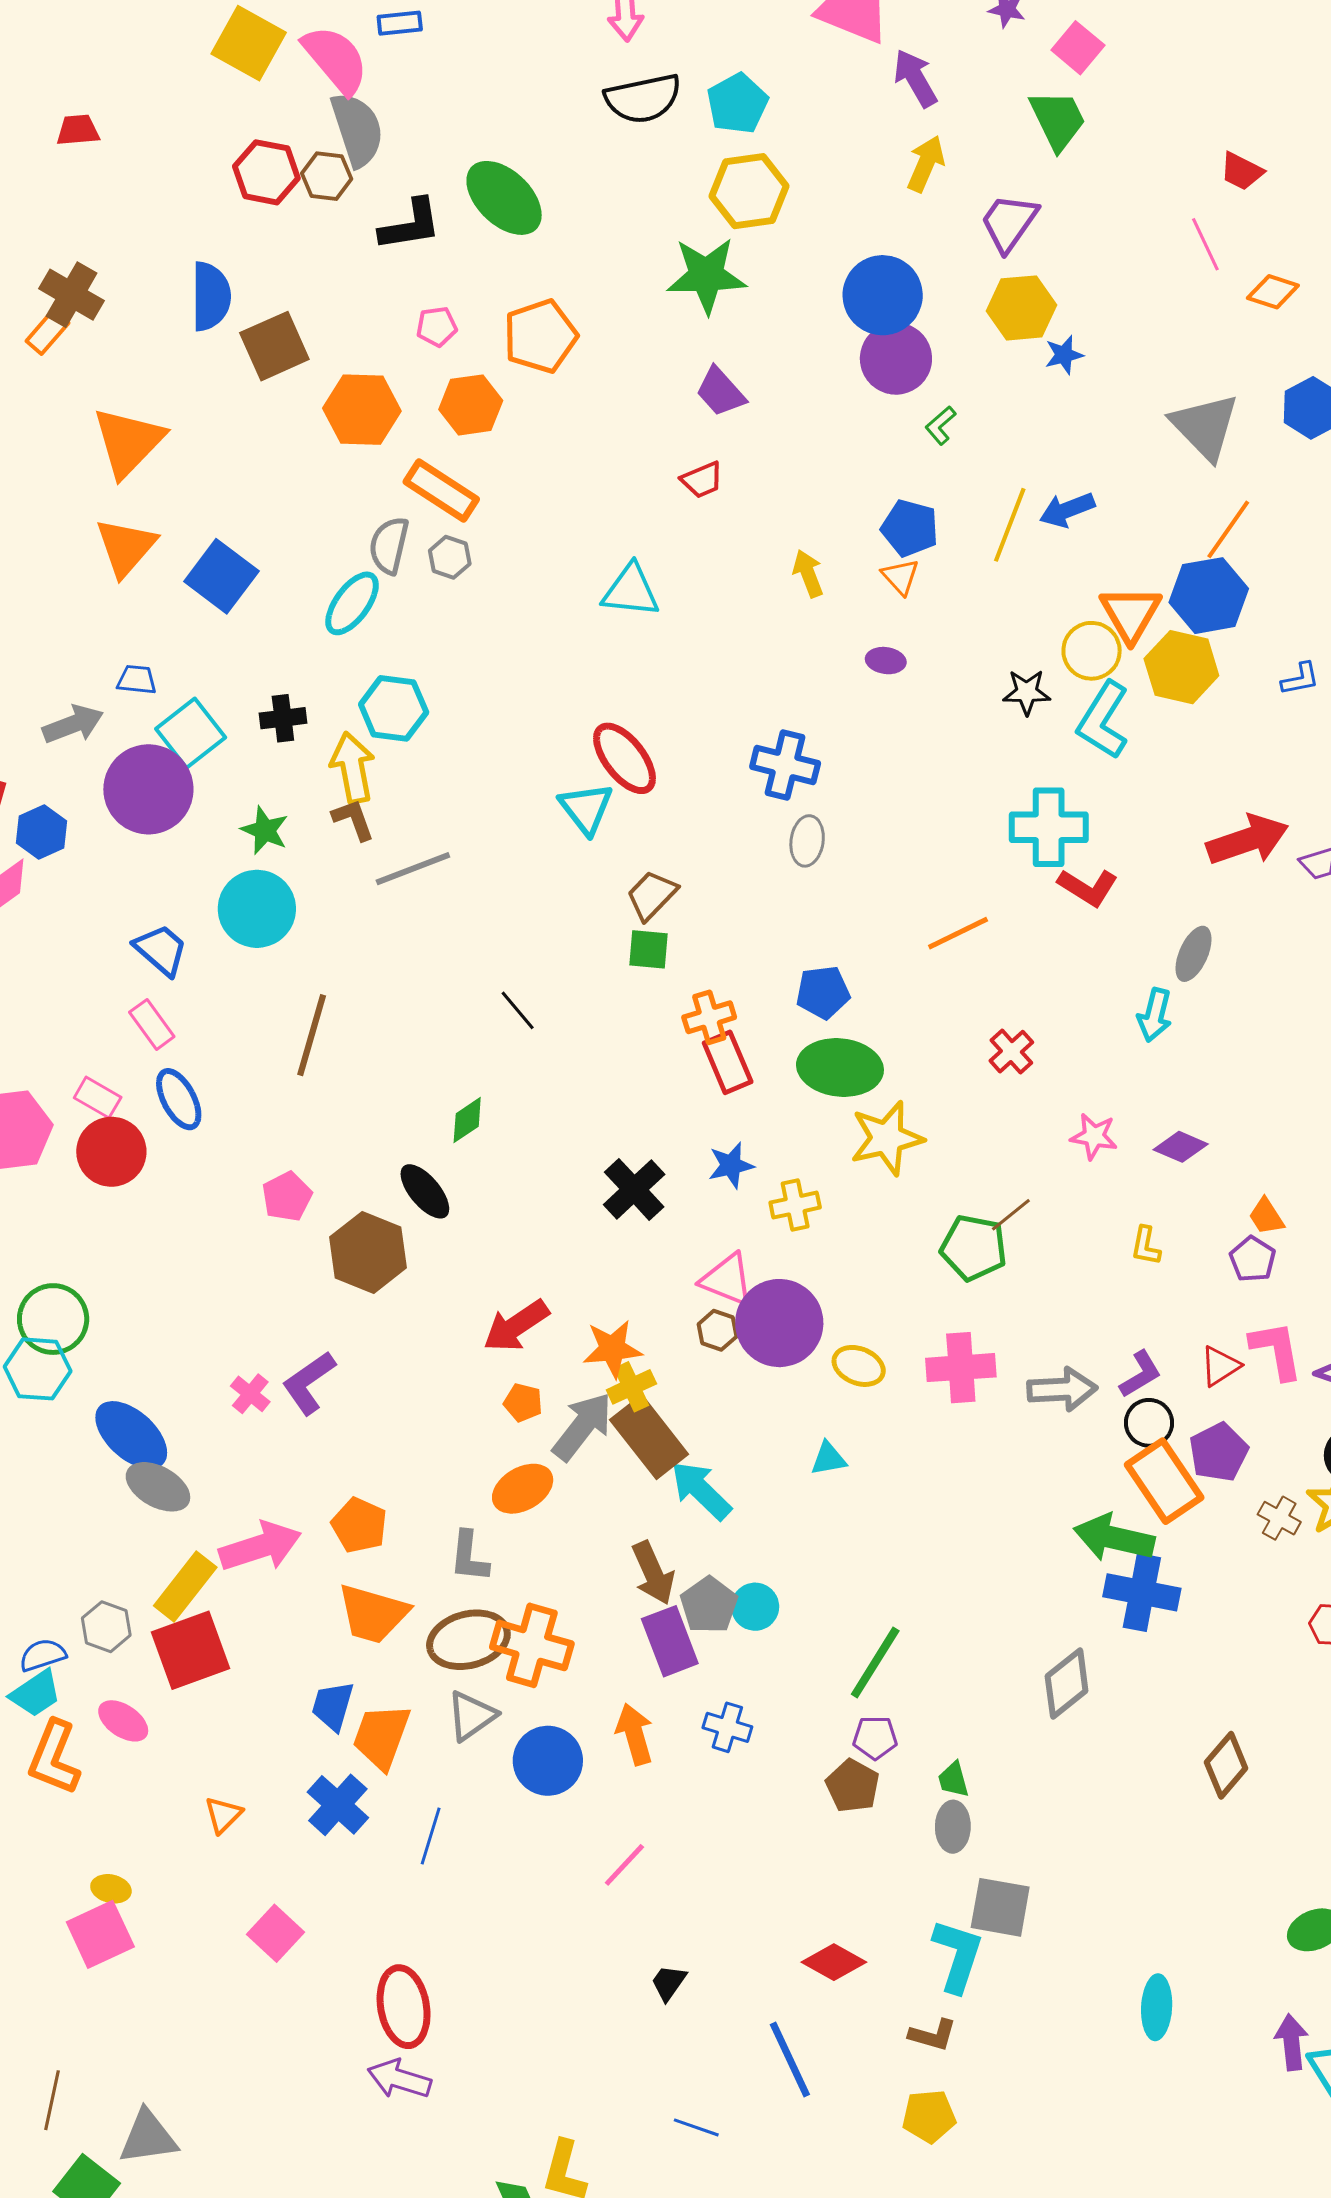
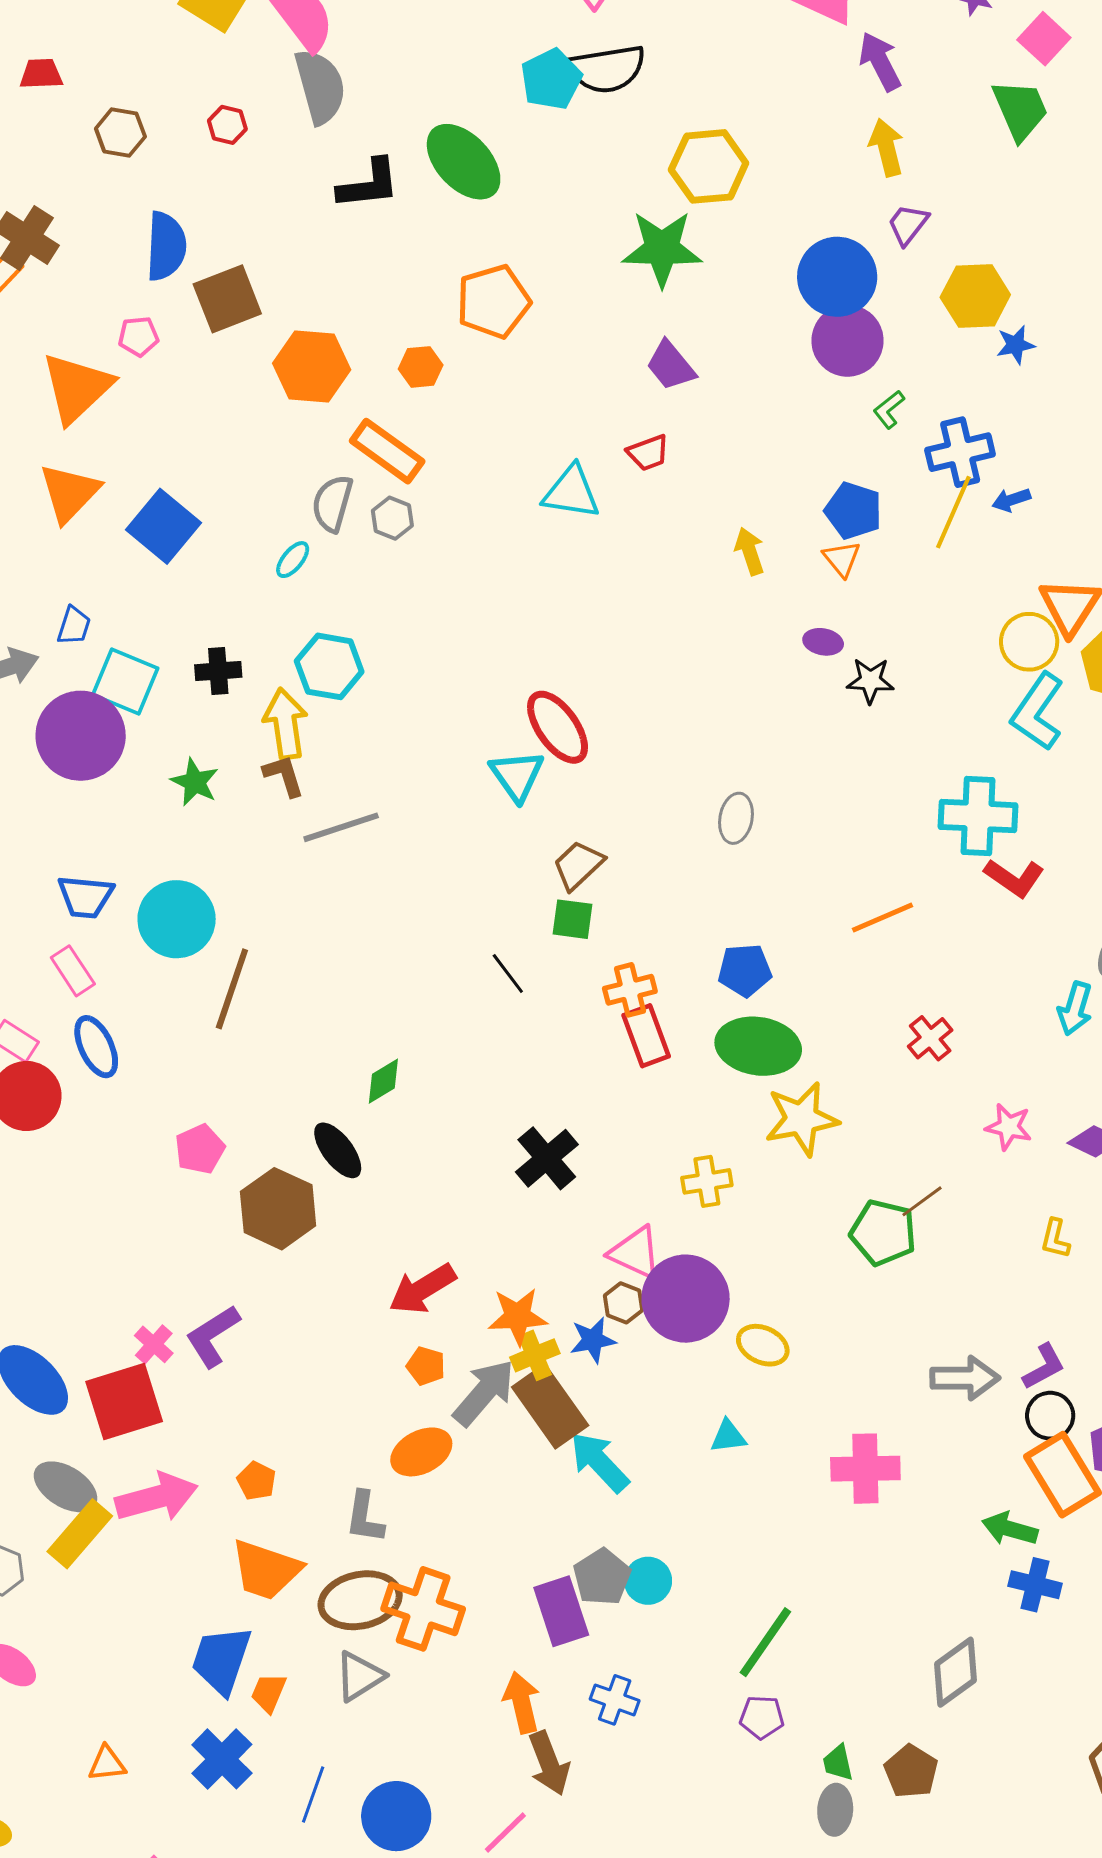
cyan pentagon: (737, 104) -> (551, 79), moved
yellow arrow: (926, 164) -> (886, 147), turned -40
red hexagon: (266, 172) -> (227, 125), size x0.6
brown hexagon: (327, 176) -> (120, 132), moved
purple trapezoid: (1009, 223) -> (908, 224), moved, size x0.7
pink pentagon: (437, 327) -> (138, 336), moved
orange hexagon: (471, 405) -> (421, 367), size x0.7
blue arrow: (1067, 510) -> (1011, 500), size x0.7
cyan triangle: (631, 591) -> (571, 492), moved
cyan ellipse: (352, 603) -> (293, 560), size x0.6
blue trapezoid: (137, 680) -> (74, 626), turned 99
black star: (1027, 692) -> (870, 681), moved
cyan square: (191, 733) -> (125, 681), turned -32
blue cross: (785, 765) -> (960, 452), moved, turned -30
cyan circle: (257, 909) -> (177, 919), moved
blue trapezoid: (161, 950) -> (85, 897), turned 142
black line: (518, 1010) -> (508, 973), moved
blue star: (731, 1165) -> (593, 1340), moved
pink cross: (961, 1368) -> (865, 1469), moved
gray ellipse: (158, 1487) -> (65, 1487), moved
orange pentagon: (359, 1525) -> (256, 1481), size x0.7
green arrow: (1114, 1538) -> (1010, 1529), size x0.7
brown arrow: (653, 1573) -> (549, 1763), moved
blue cross: (1142, 1592) -> (1035, 1585), size x0.7
red square: (191, 1650) -> (124, 1401), moved
blue trapezoid: (333, 1706) -> (221, 1660), size x1.4
orange trapezoid: (381, 1736) -> (269, 1693), size x0.6
blue circle: (548, 1761) -> (396, 1816), moved
brown pentagon: (853, 1786) -> (911, 1771), moved
orange triangle: (223, 1815) -> (107, 1764), turned 36

